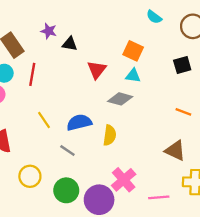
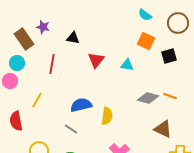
purple star: (49, 31) -> (43, 27), moved
orange square: (133, 51) -> (146, 41), moved
red line: (32, 74) -> (52, 64), moved
gray diamond: (120, 99) -> (148, 98), moved
yellow line: (44, 120) -> (37, 100), moved, turned 63

